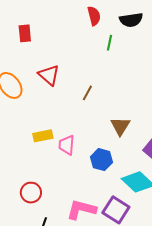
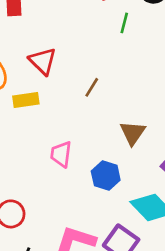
yellow rectangle: (43, 136) -> (26, 100), moved

